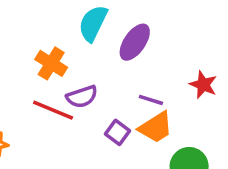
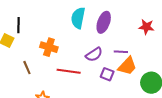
orange cross: (51, 63) -> (49, 47), moved
red star: (203, 85) -> (146, 27), moved
purple semicircle: (82, 97) -> (94, 54), moved

